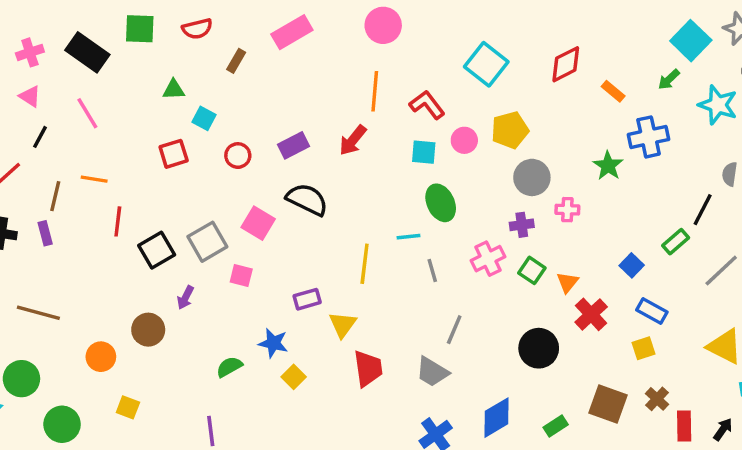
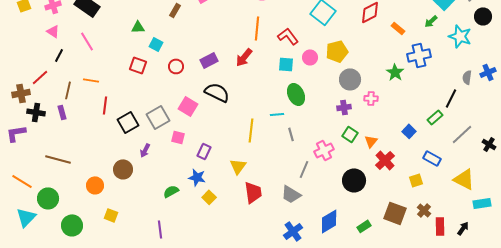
red square: (174, 154) -> (138, 65), turned 36
pink cross: (488, 259) -> (324, 150), moved
purple rectangle: (307, 299) -> (204, 151), moved, turned -49
blue rectangle: (652, 311) -> (432, 158), moved

